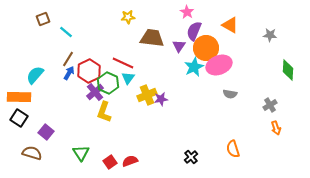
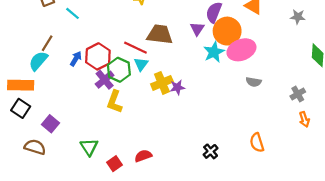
brown trapezoid: (152, 38) -> (160, 34), moved
brown line: (68, 59) -> (47, 43), moved
red square: (110, 162) -> (114, 164), moved

